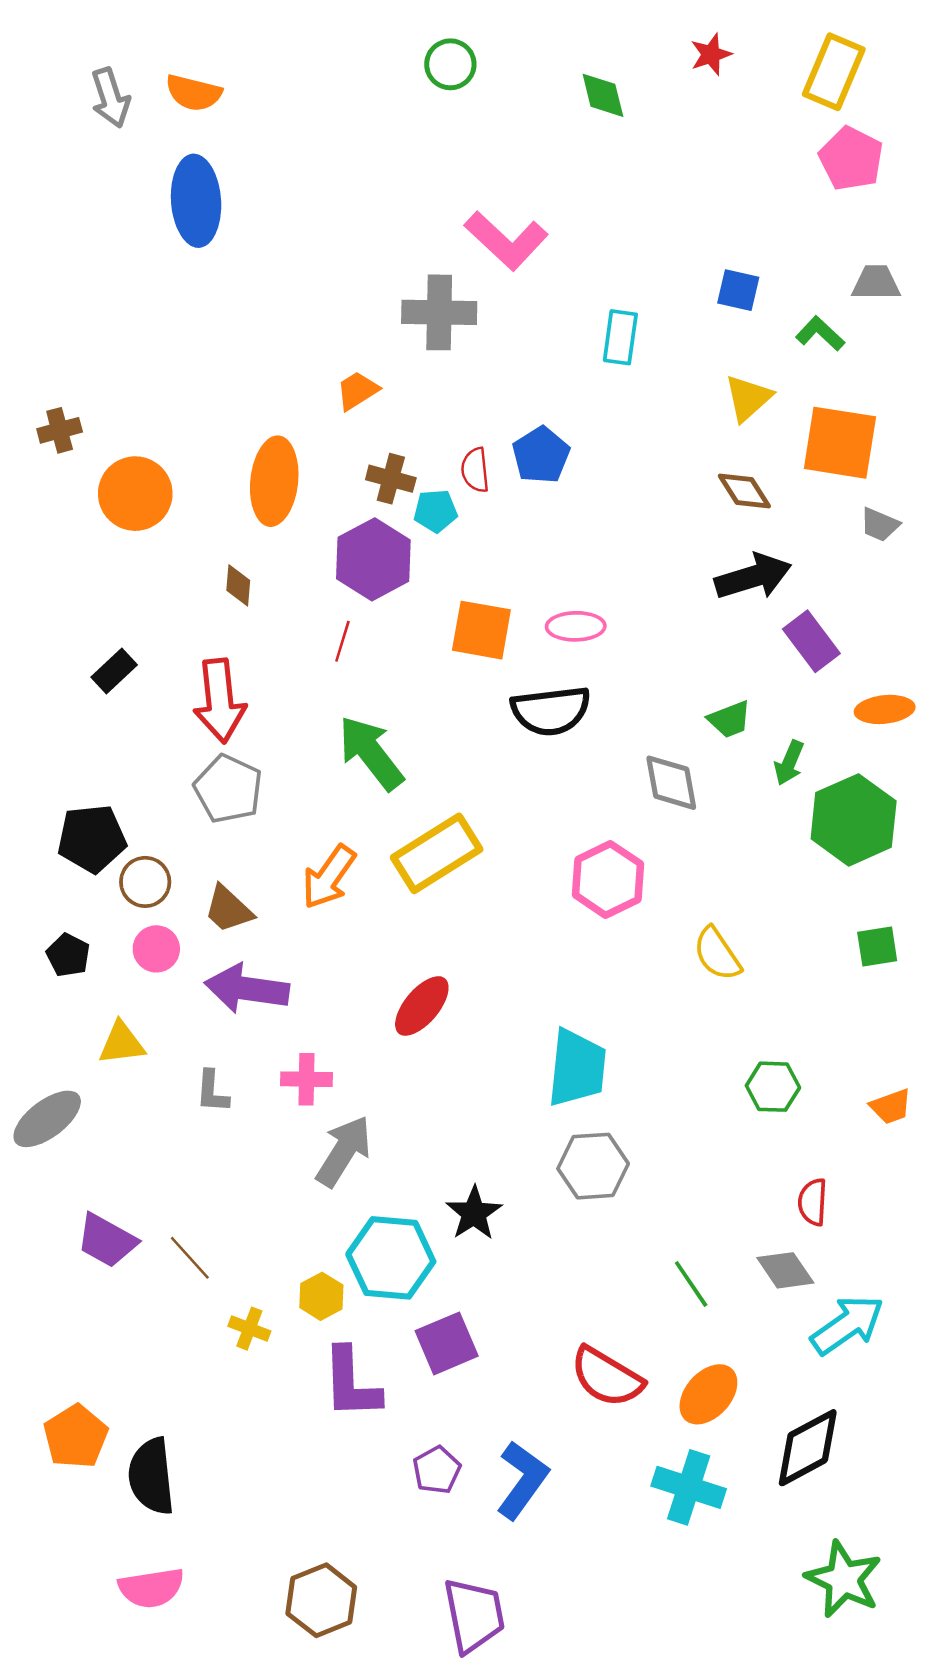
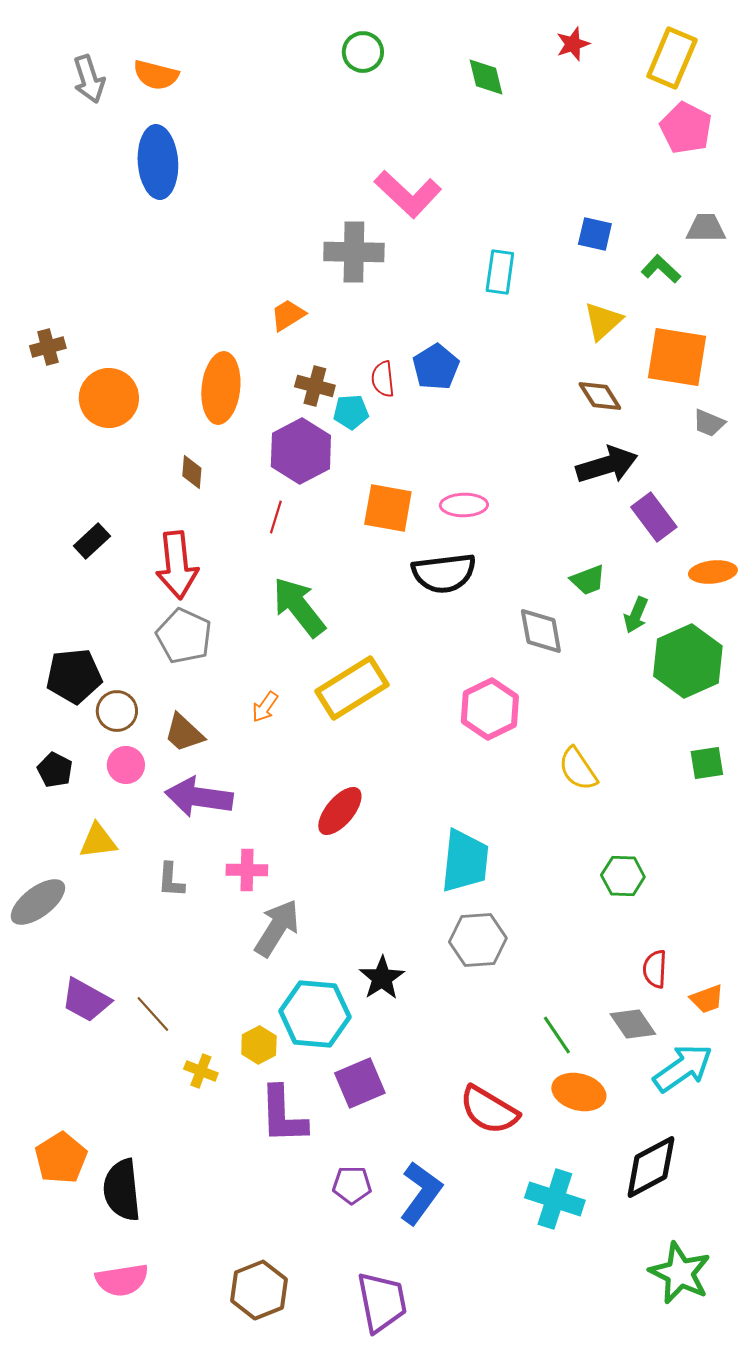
orange arrow: (329, 877) -> (265, 707), size x0.6
orange trapezoid: (891, 1106) -> (707, 999), moved
orange ellipse: (708, 1394) -> (579, 1092), moved, turned 63
purple pentagon: (437, 1470) -> (352, 1185), turned 30

